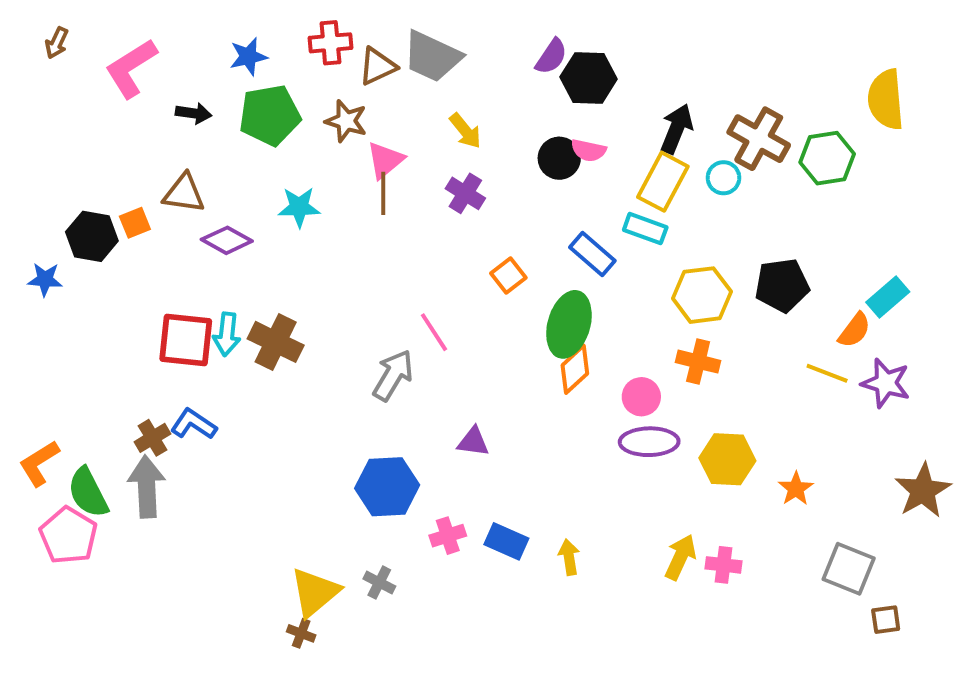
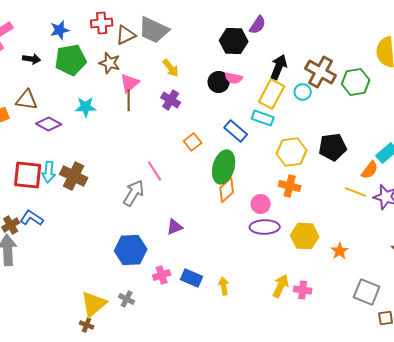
purple semicircle: (551, 57) -> (258, 25), moved
purple triangle: (473, 442) -> (175, 227), turned -30

